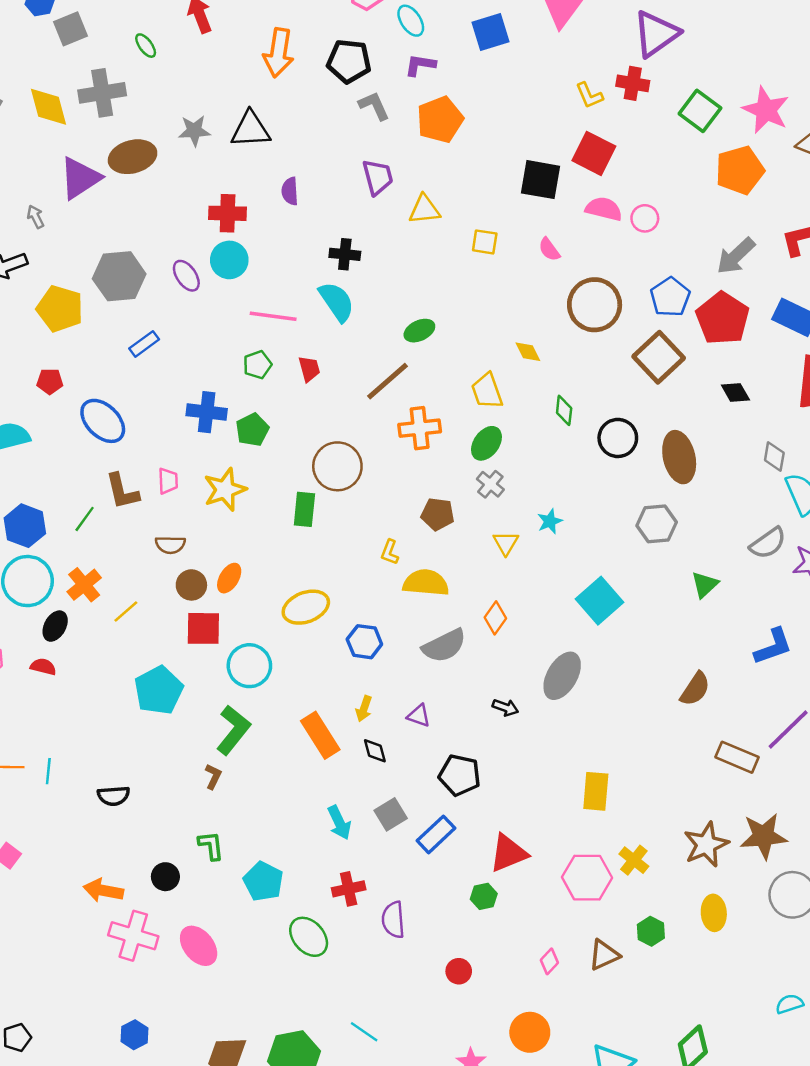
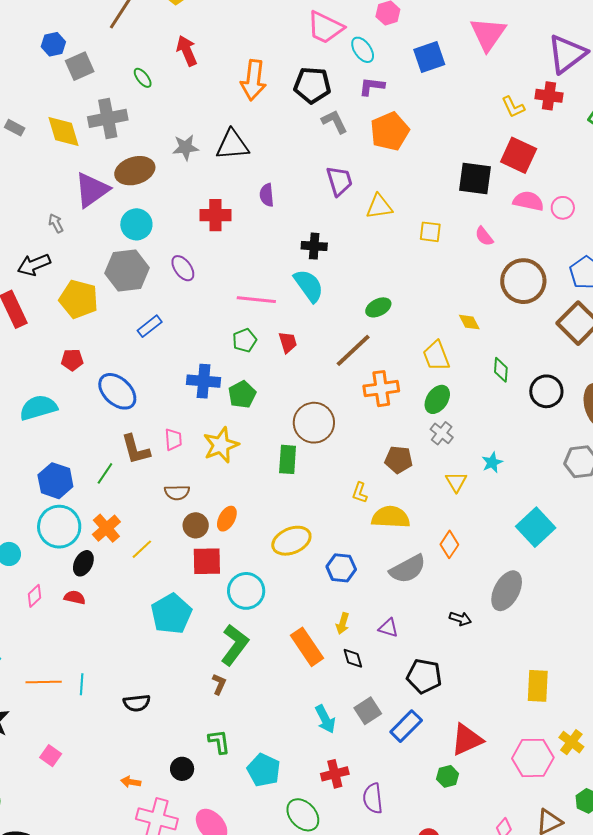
cyan circle: (229, 260) -> (136, 224), moved
orange arrow: (103, 890) -> (131, 782), size x0.6

